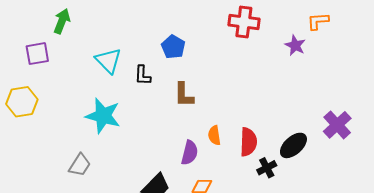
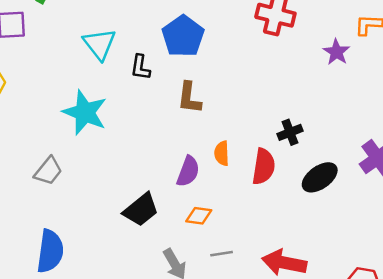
blue pentagon: (173, 47) -> (183, 36), size x1.4
black cross: (267, 168) -> (290, 132), moved

